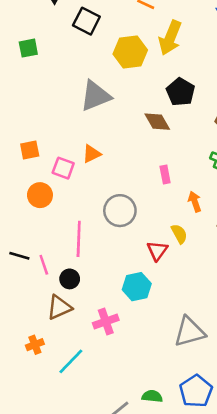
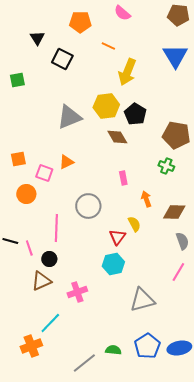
yellow hexagon: (130, 52) -> (106, 106), moved
cyan hexagon: (137, 287) -> (113, 264), moved
orange cross: (35, 345) -> (31, 346), moved, size x1.5

